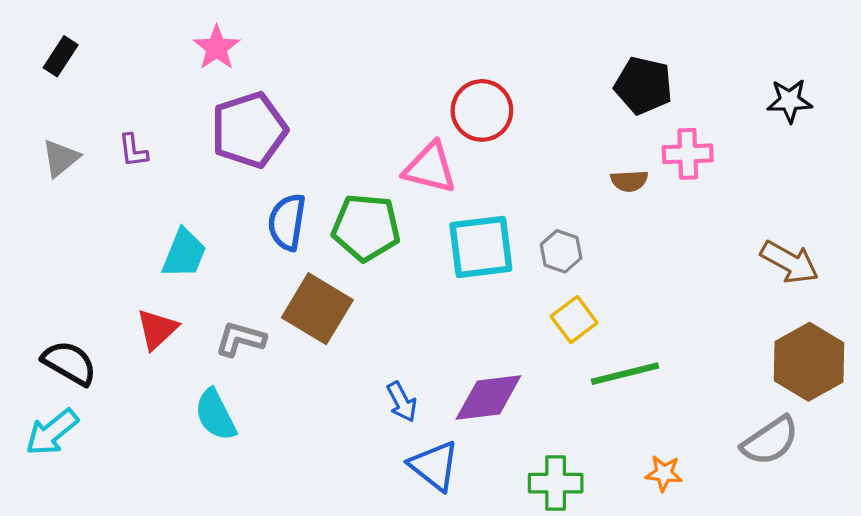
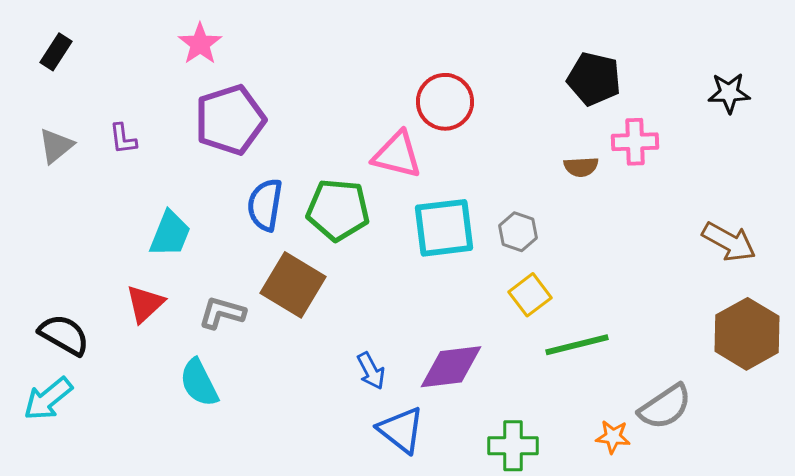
gray semicircle: (770, 441) -> (665, 407), moved

